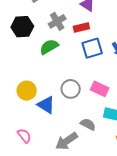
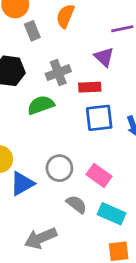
blue triangle: (46, 105) -> (22, 184), turned 48
gray semicircle: (88, 124) -> (76, 204), moved

